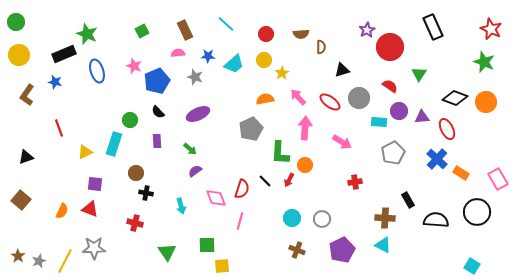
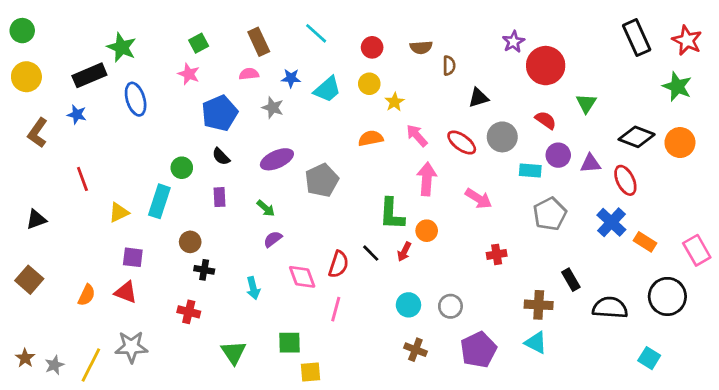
black rectangle: (433, 27) -> (637, 38), moved
pink star: (134, 66) -> (189, 74), moved
gray pentagon: (251, 129) -> (322, 180), moved
cyan square: (472, 266) -> (649, 358), moved

